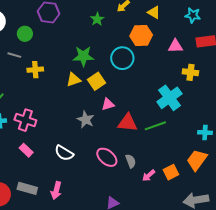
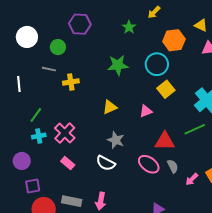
yellow triangle: (154, 12) -> (201, 25), moved
yellow triangle: (74, 80) -> (110, 107), moved
yellow square: (97, 81) -> (166, 89), moved
pink cross: (25, 120) -> (65, 133), turned 30
gray star: (86, 120) -> (116, 140), moved
red triangle: (128, 123) -> (165, 141), moved

